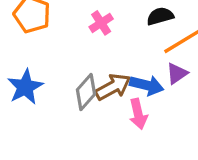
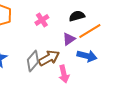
purple triangle: (177, 73) -> (69, 39), moved
blue arrow: (147, 85) -> (87, 56), moved

